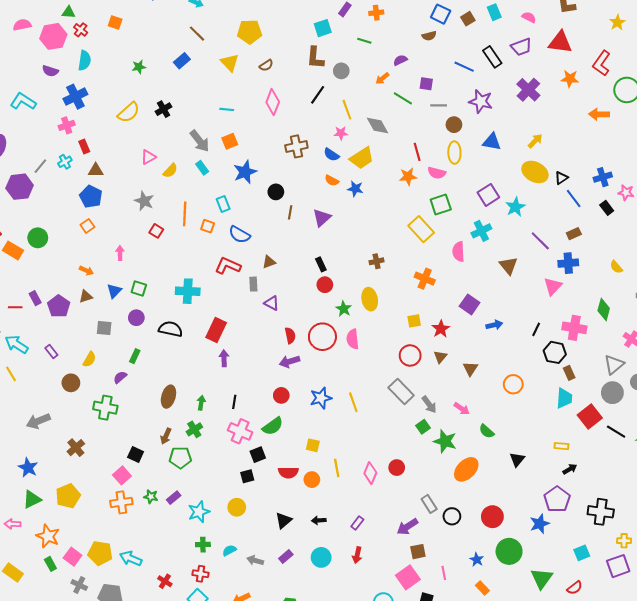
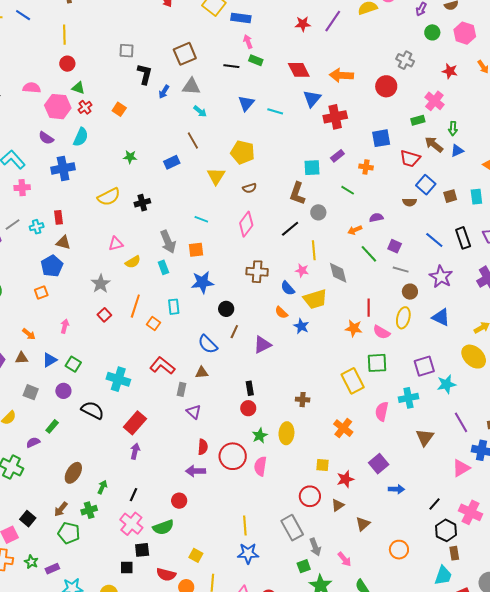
pink cross: (67, 125) -> (22, 188), moved
blue semicircle: (239, 235) -> (208, 344), moved
blue star: (321, 398) -> (248, 553), moved

